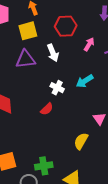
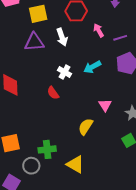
pink arrow: (89, 44) -> (99, 30), turned -64
red semicircle: (47, 109) -> (53, 93), turned 96

